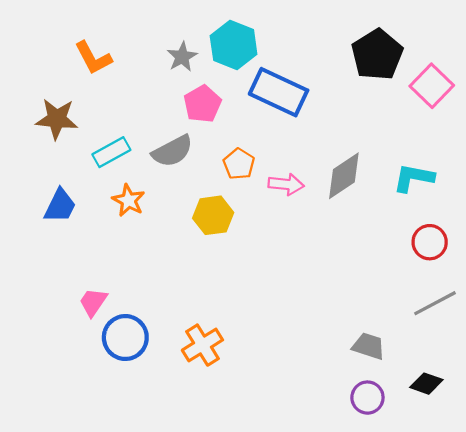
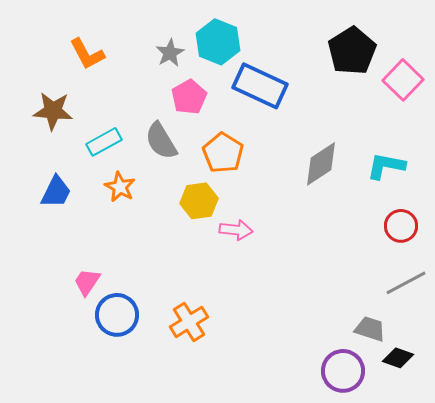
gray semicircle: (172, 151) -> (161, 141), turned 87
orange pentagon: (239, 164) -> (223, 153), size x1.4
pink arrow: (286, 184) -> (236, 230), moved
gray trapezoid: (369, 346) -> (370, 329), moved
purple circle: (367, 398) -> (343, 371), size x1.4

